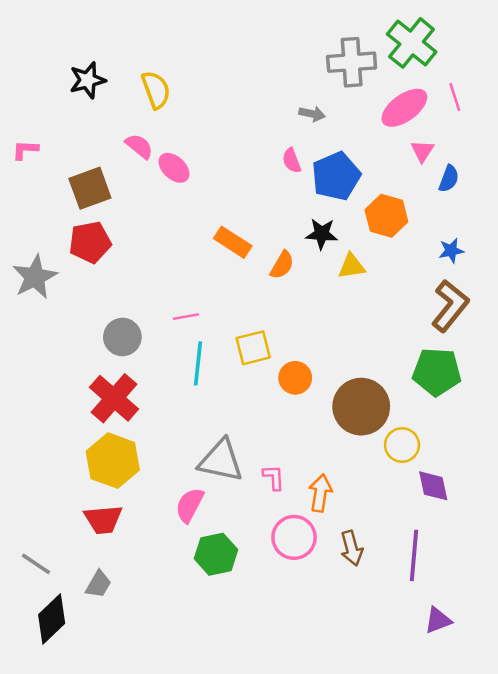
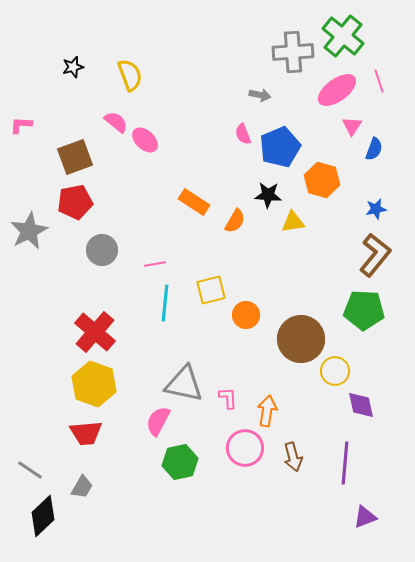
black star: (88, 80) -> (73, 67), size x0.7
gray circle: (122, 337) -> (102, 250), moved

